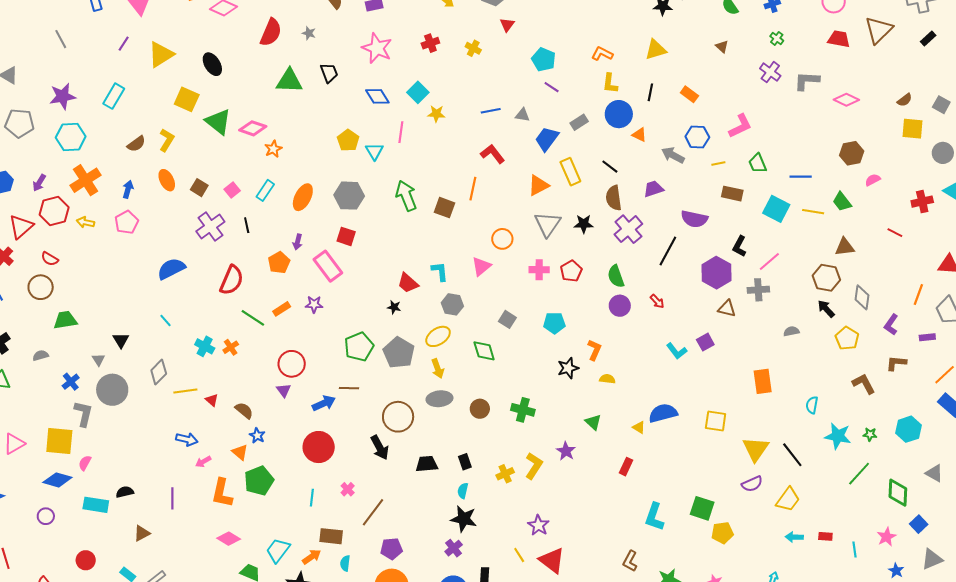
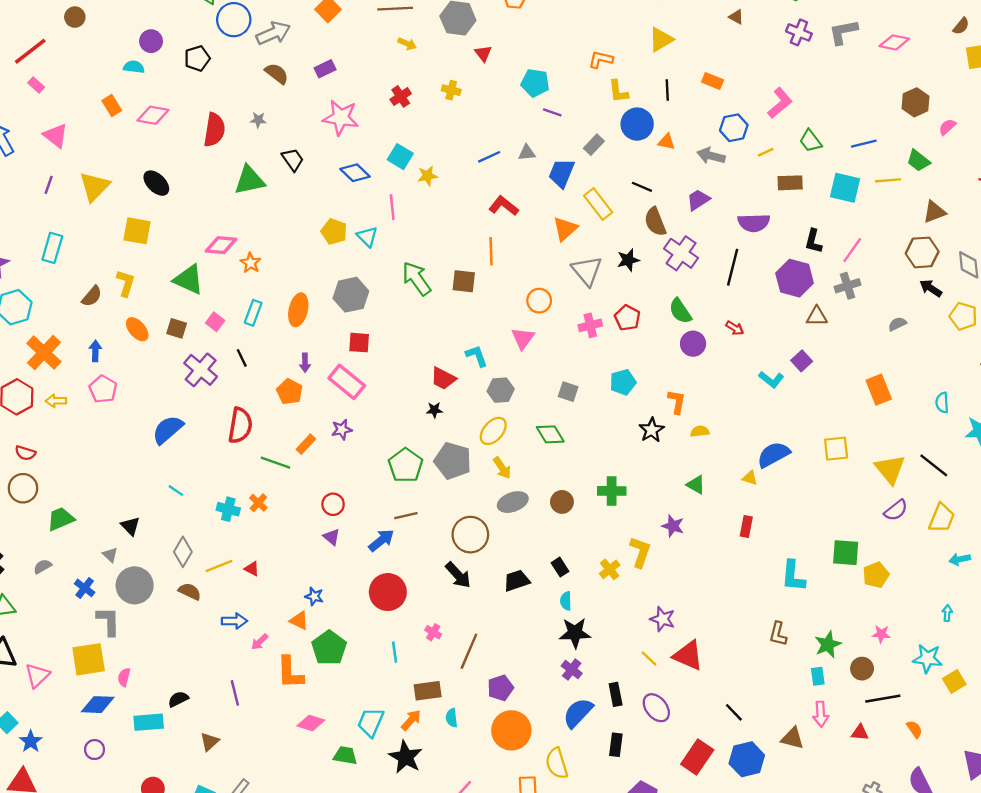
green triangle: (218, 122) -> (189, 280), moved
red circle: (292, 364) -> (333, 504), size x0.7
brown semicircle: (244, 410) -> (190, 591), moved

